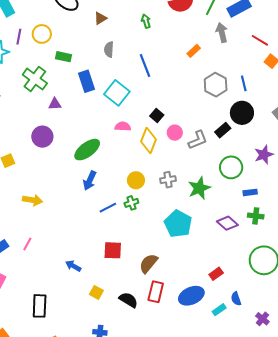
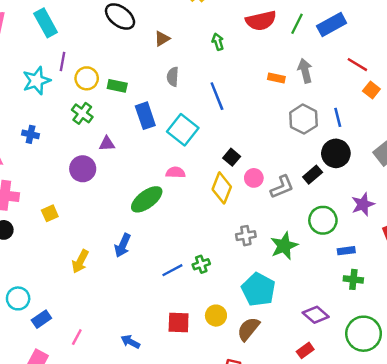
gray arrow: (222, 33) -> (305, 71), moved
yellow circle: (42, 34) -> (87, 78), moved
orange rectangle: (194, 51) -> (276, 78), turned 56
green cross: (35, 79) -> (82, 113), size x0.7
pink semicircle: (123, 126) -> (176, 173), moved
purple circle: (42, 137) -> (83, 169), moved
yellow circle: (136, 180) -> (216, 316), moved
blue arrow: (90, 181) -> (123, 245), moved
yellow arrow: (33, 200) -> (80, 261), turned 108
purple diamond: (227, 223) -> (316, 315), moved
pink line: (27, 244) -> (77, 337), moved
brown semicircle: (148, 263) -> (248, 329), moved

